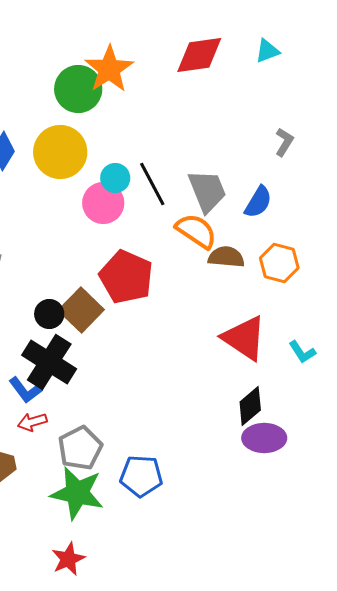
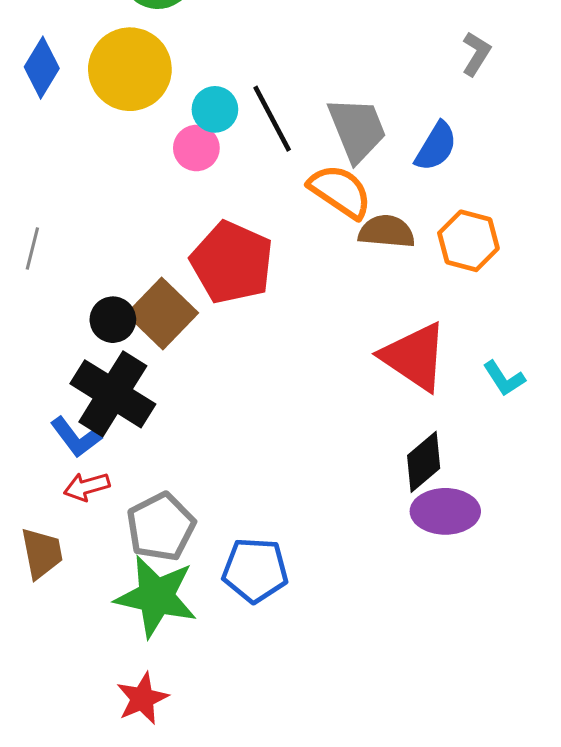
pink circle: (103, 203) -> (196, 148), size x0.7

